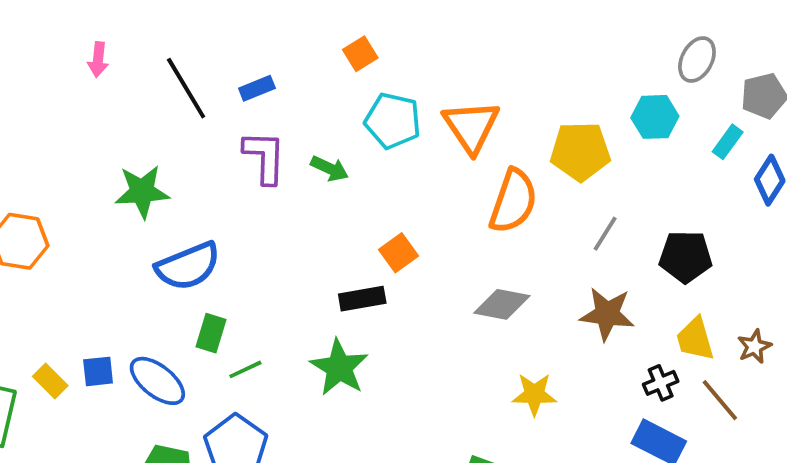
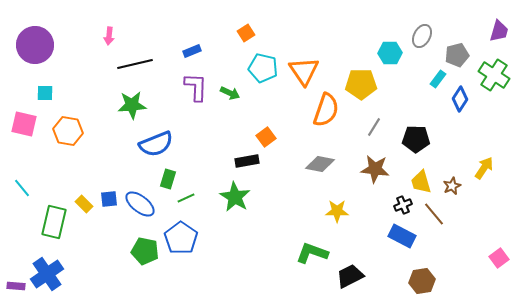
black line: (186, 88) -> (135, 64), moved, turned -72
cyan hexagon: (655, 117) -> (390, 53), moved

